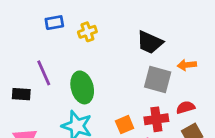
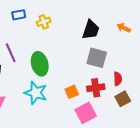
black trapezoid: (150, 42) -> (91, 30), turned -95
orange arrow: (187, 65) -> (124, 28), moved, turned 32
red semicircle: (186, 107) -> (118, 79), turned 104

